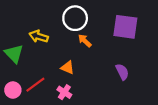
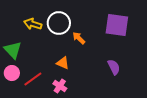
white circle: (75, 18) -> (59, 23), moved
yellow arrow: (39, 36) -> (33, 24), moved
pink circle: (13, 90) -> (12, 73), moved

